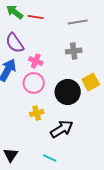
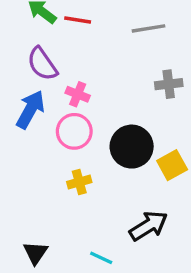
gray cross: (74, 51) -> (169, 84), moved
yellow square: (91, 82) -> (172, 165), moved
black arrow: (62, 129) -> (148, 226), moved

